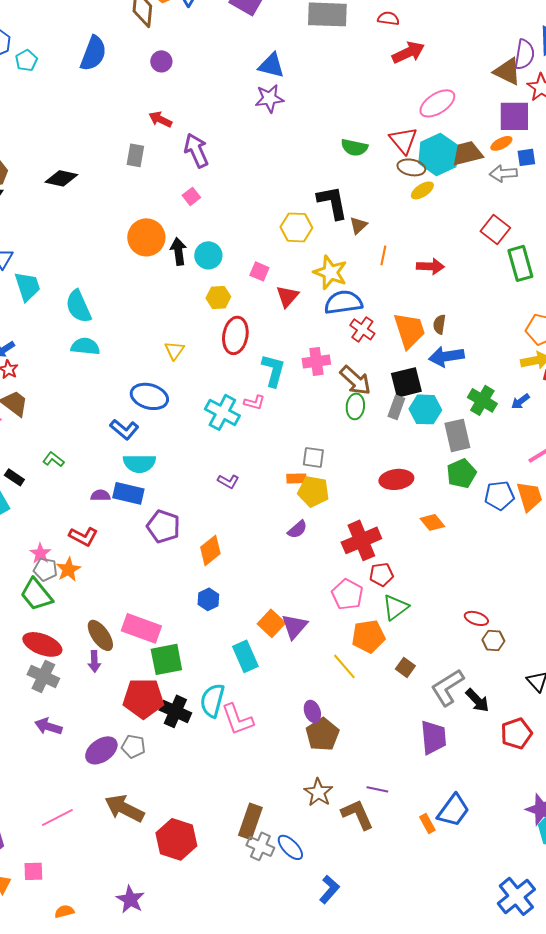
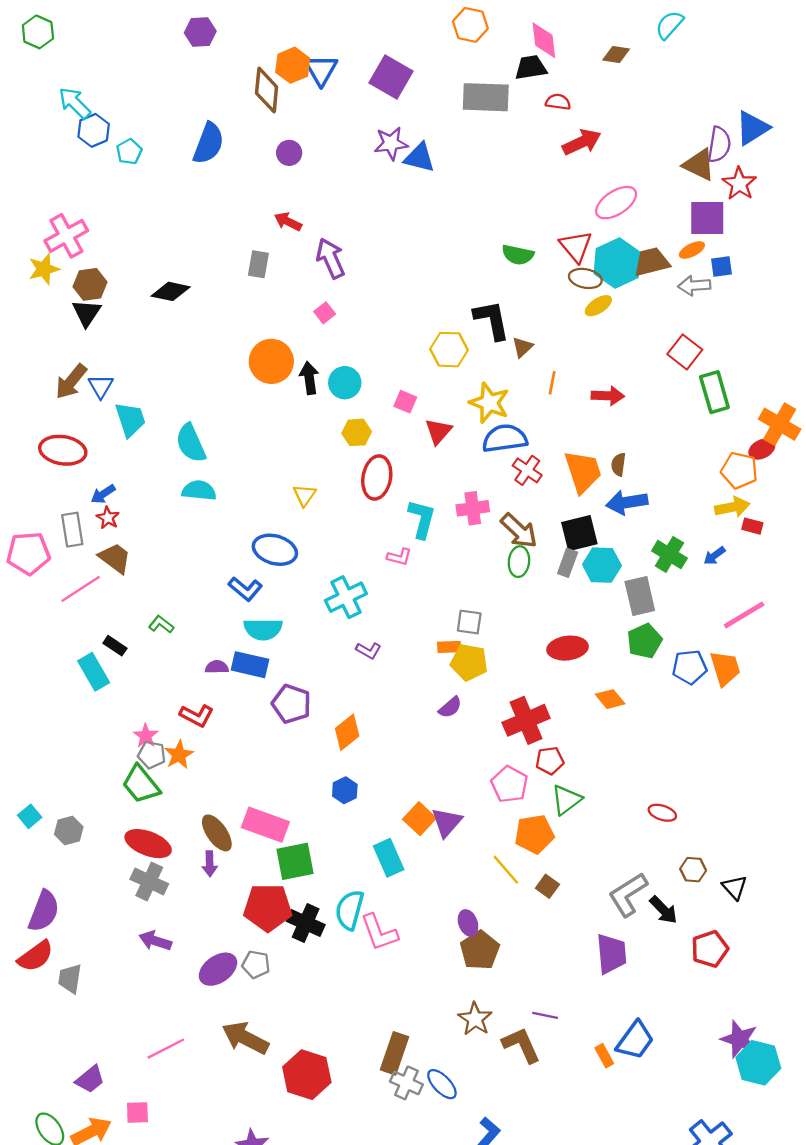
purple star: (269, 98) -> (391, 143), moved
cyan cross: (222, 412) -> (346, 597), moved, turned 36
brown hexagon: (493, 640) -> (693, 870), moved
brown square: (405, 667) -> (547, 886), moved

